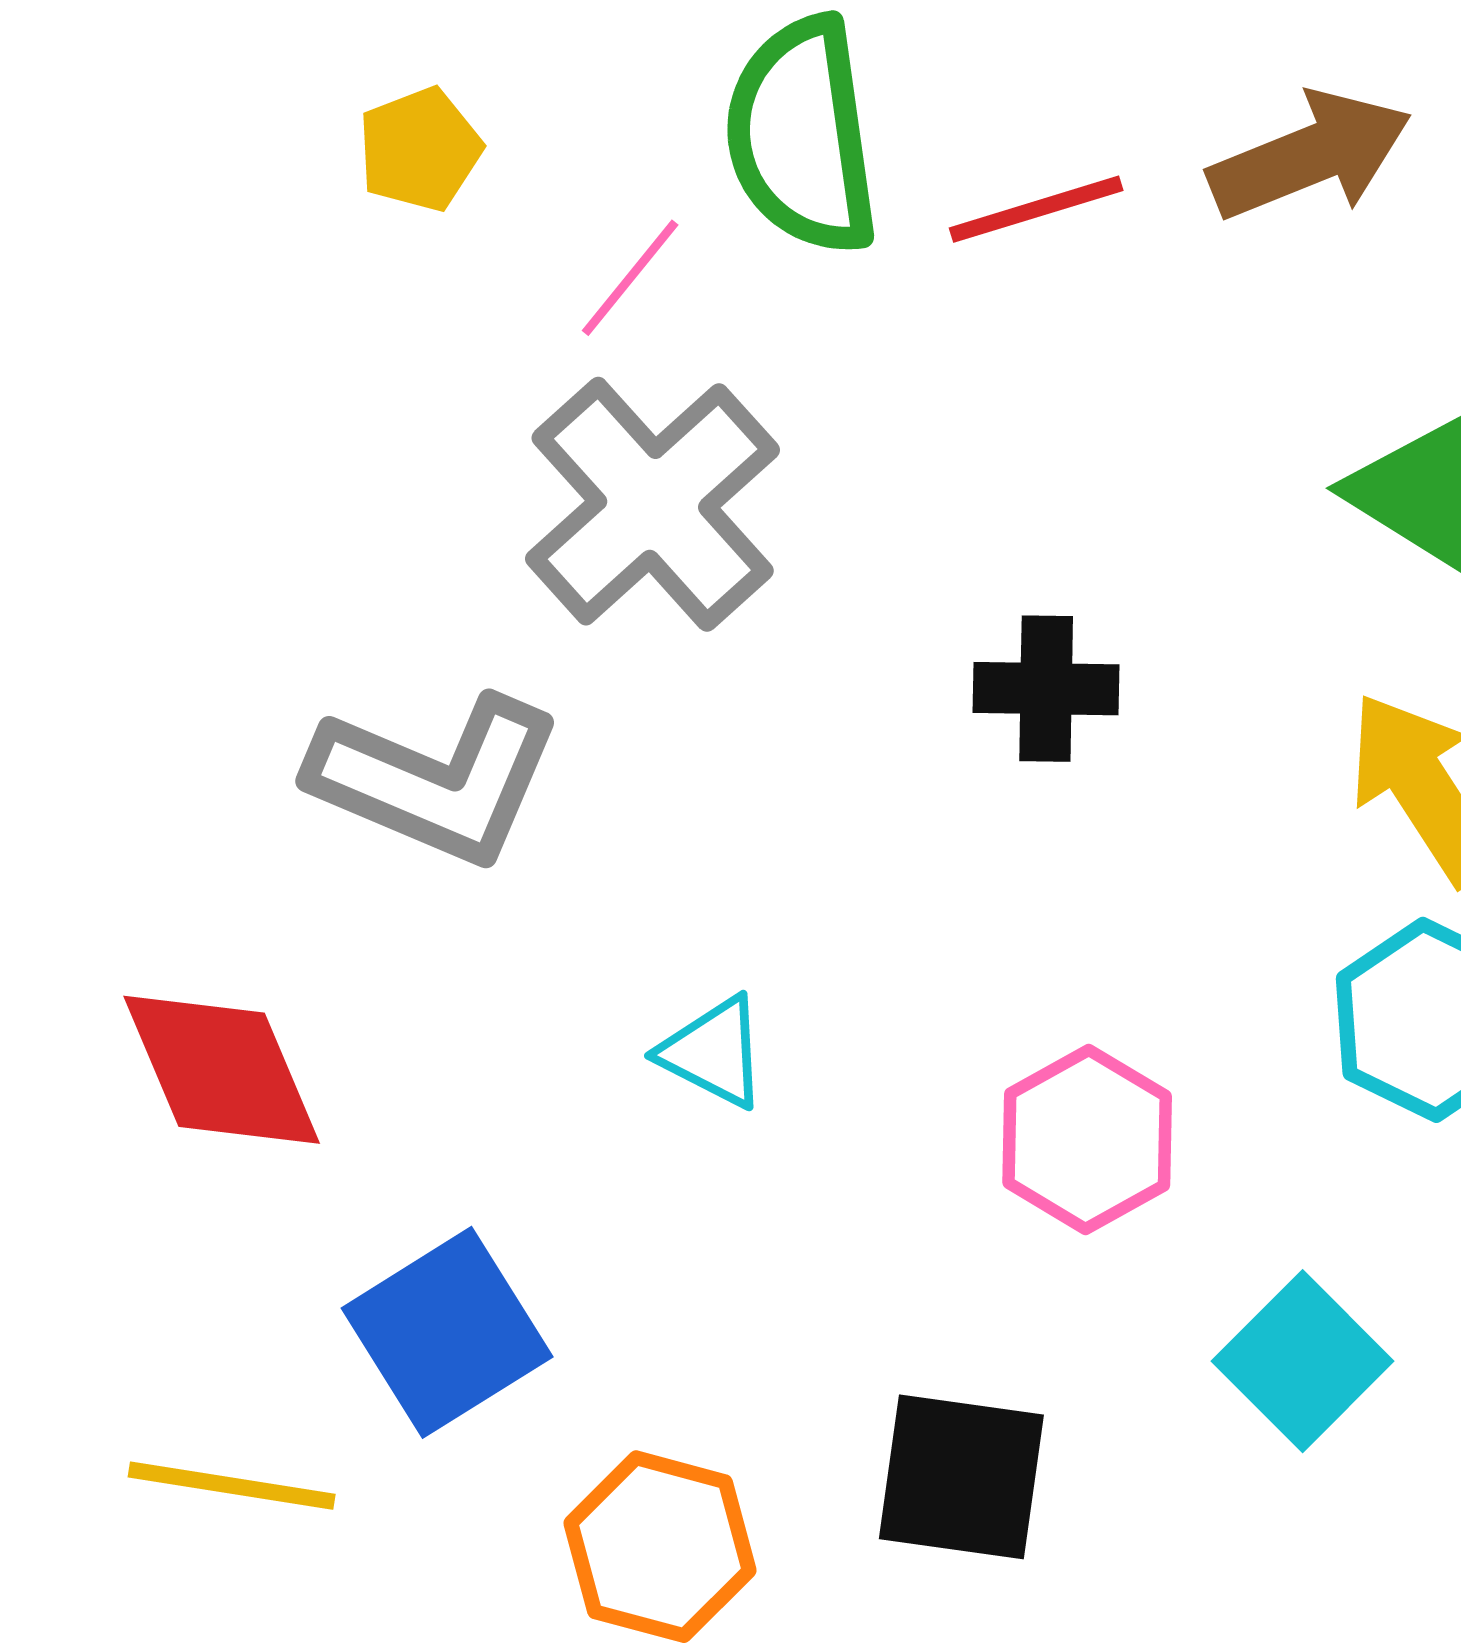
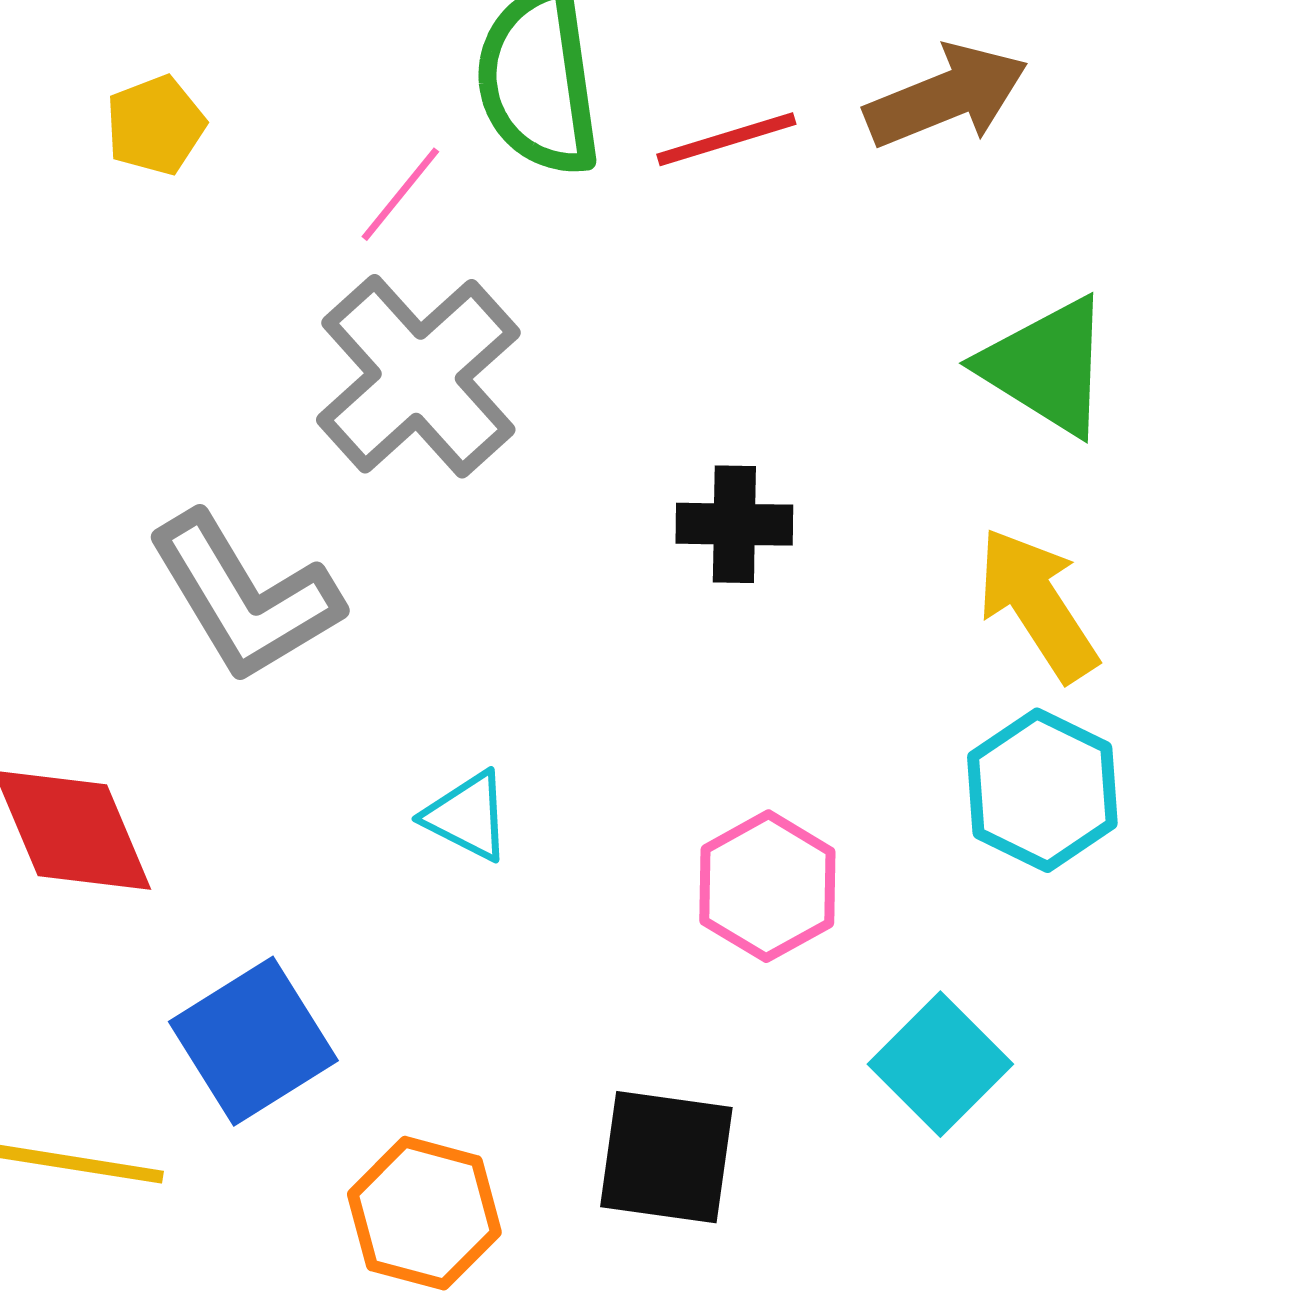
yellow pentagon: (420, 149) -> (155, 125), moved
gray L-shape: (436, 780) -> (244, 597), turned 36

